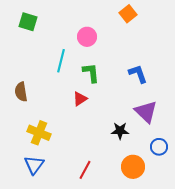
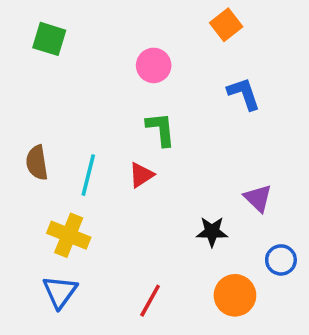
cyan line: (61, 61) -> (88, 175), moved
blue L-shape: (138, 74) -> (244, 94), moved
purple triangle: (146, 112) -> (258, 198), size x0.7

